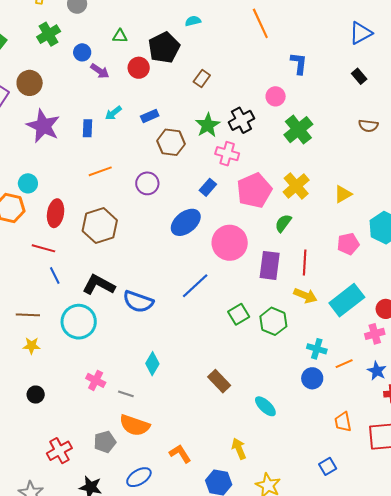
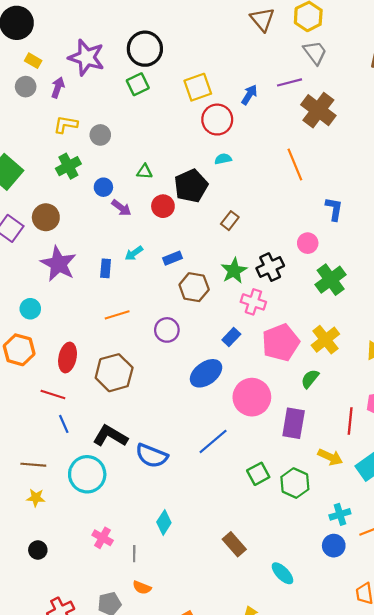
cyan circle: (28, 183) -> (30, 309), moved
red line: (305, 263) -> (350, 421), moved
cyan cross: (317, 349) -> (340, 514), turned -36
gray line: (126, 394) -> (134, 554), turned 70
orange semicircle: (135, 425) -> (142, 588), size x0.6

